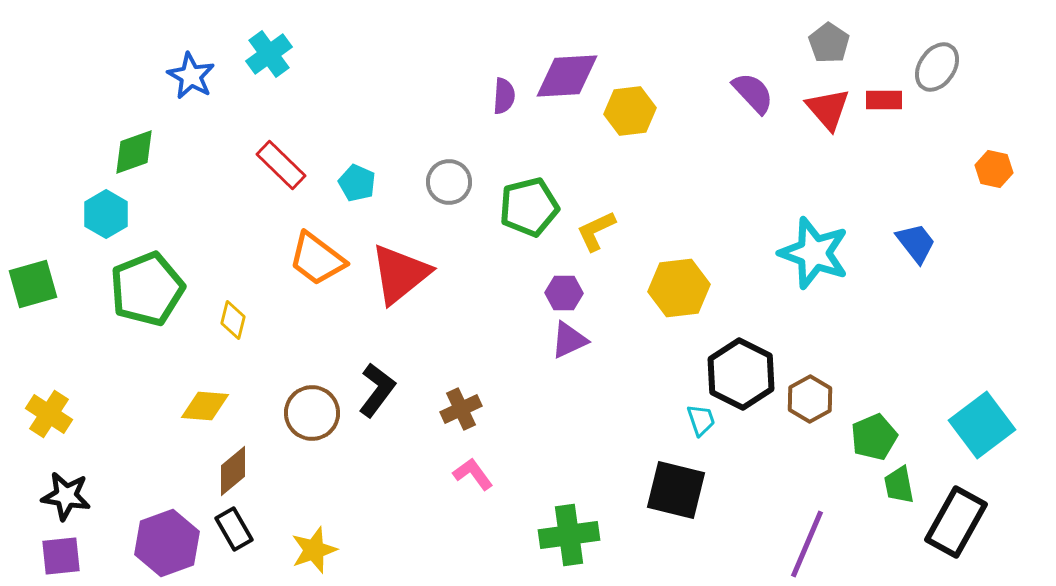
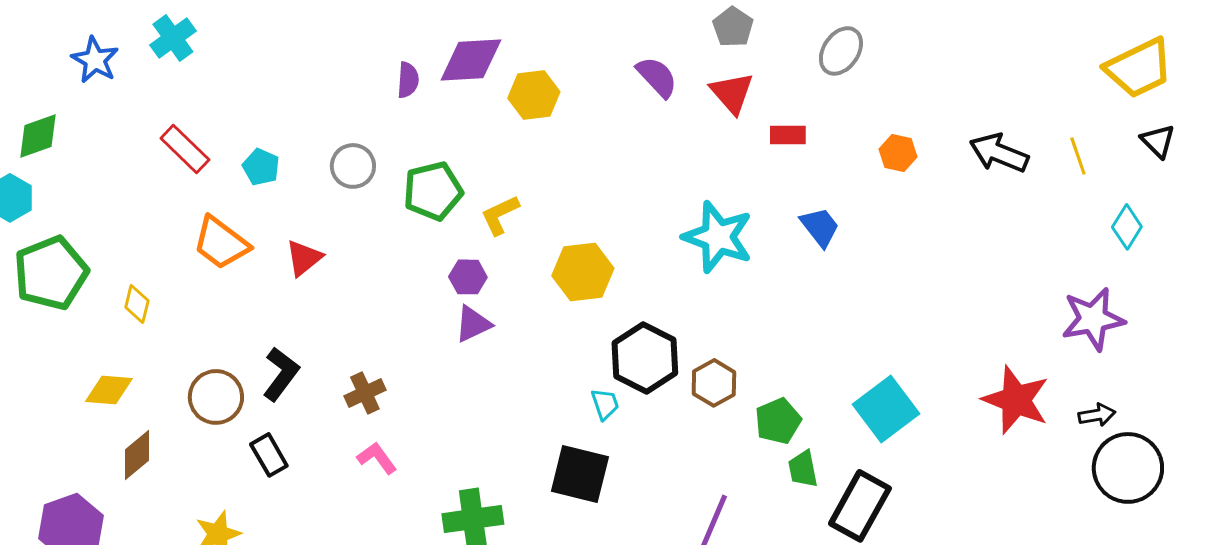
red rectangle: (884, 100) -> (788, 135), moved
red triangle: (400, 274) -> (304, 258), size x0.6
black rectangle: (234, 529) -> (269, 455), moved

